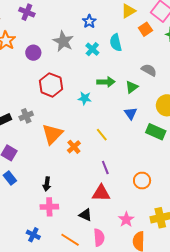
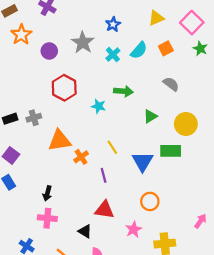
orange square: (145, 29) -> (166, 48), moved
cyan semicircle: (116, 43) -> (139, 50), turned -132
green triangle: (132, 87) -> (150, 116), moved
blue triangle: (131, 113) -> (143, 161), moved, size x1.5
green rectangle: (156, 132) -> (171, 151), turned -30
orange triangle: (52, 134) -> (60, 141), turned 30
purple line: (105, 167) -> (104, 175), moved
pink star: (126, 219) -> (134, 229), moved

